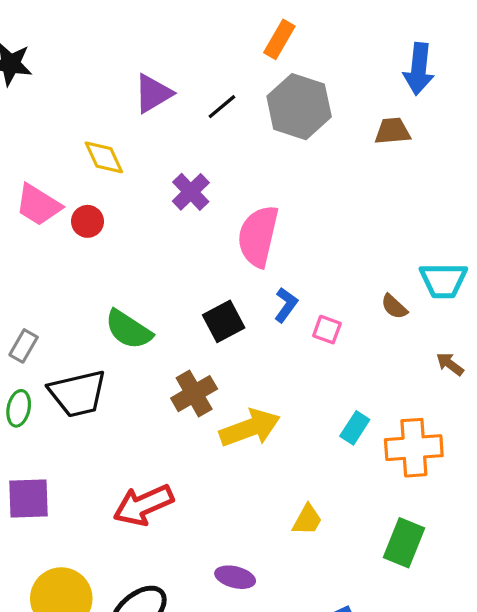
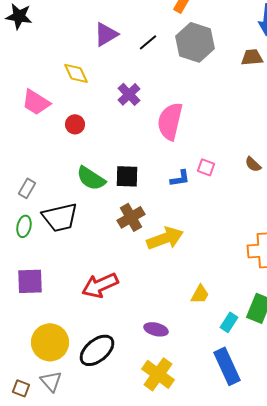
red circle: (88, 221) -> (75, 124), moved
blue L-shape: (286, 305) -> (180, 178), moved, turned 45
black square: (224, 321) -> (127, 176), moved, turned 30
pink square: (327, 330) -> (206, 167), moved
cyan rectangle: (355, 428) -> (229, 322), moved

